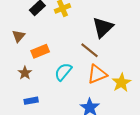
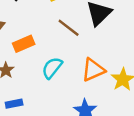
brown line: (89, 50) -> (69, 28), moved

